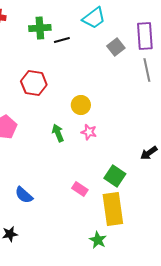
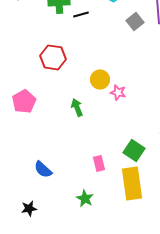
pink star: (89, 132) -> (118, 92), moved
pink rectangle: (80, 189) -> (99, 163), turned 42
green star: (98, 240) -> (85, 198), moved

